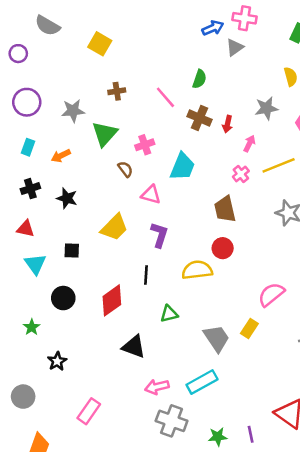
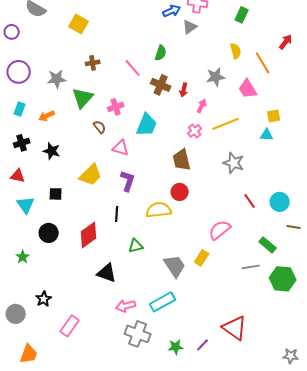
black star: (57, 361) -> (44, 299), moved
purple line: (251, 434) -> (203, 345), turned 56

